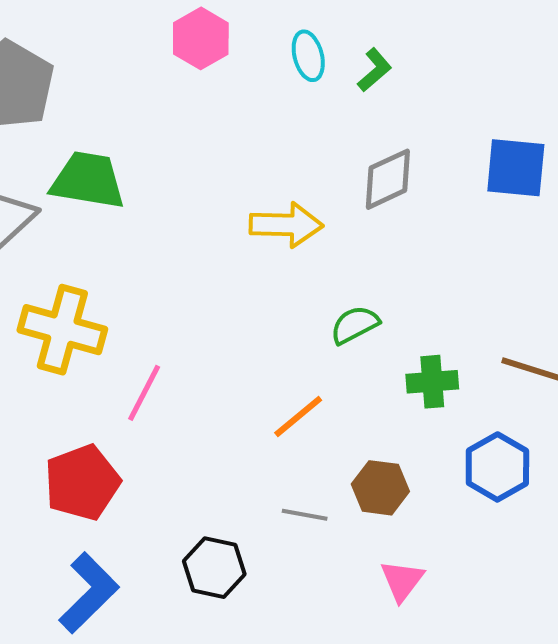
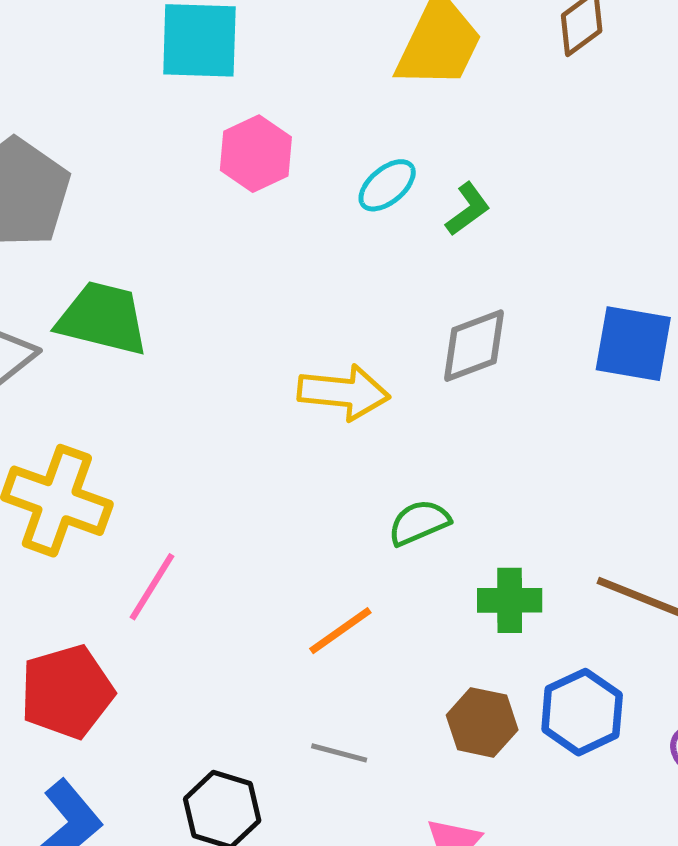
cyan ellipse: (308, 56) -> (387, 185), turned 60
brown hexagon: (380, 488) -> (482, 722), moved

